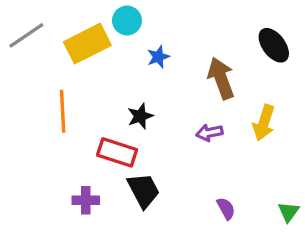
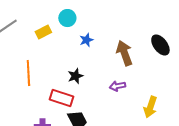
yellow rectangle: (87, 44) -> (43, 32), size x0.6
black ellipse: (274, 45) -> (160, 45), moved
yellow arrow: (264, 123) -> (150, 107), moved

